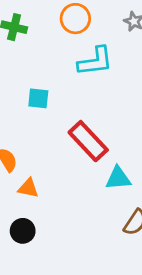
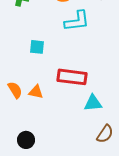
red rectangle: (88, 141) -> (72, 77), turned -40
orange triangle: (28, 188) -> (36, 92), moved

